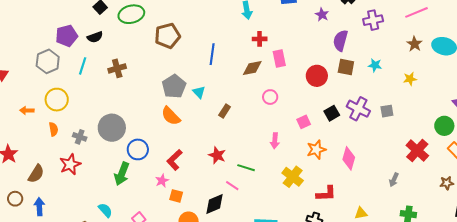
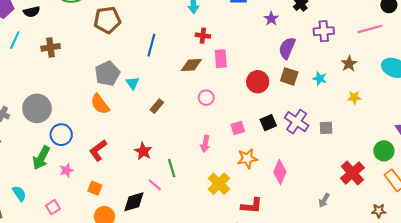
brown star: (415, 44) -> (349, 64), moved
green line: (246, 168) -> (172, 168), turned 48
pink star: (162, 181) -> (67, 170), moved

